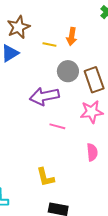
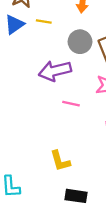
yellow line: (49, 44) -> (44, 22), moved

